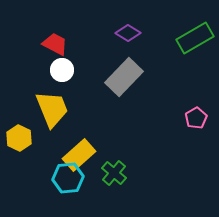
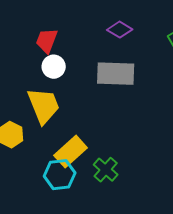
red trapezoid: (55, 44) -> (47, 41), turned -96
gray rectangle: (124, 77) -> (116, 74), turned 48

